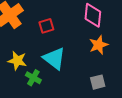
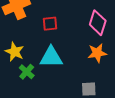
cyan triangle: (54, 58) -> (51, 57), turned -50

